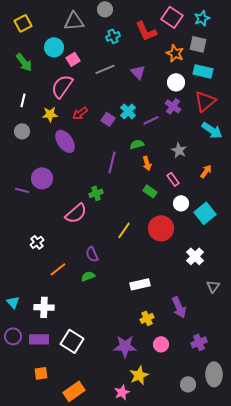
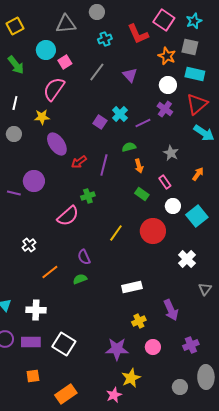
gray line: (105, 69) -> (97, 72), turned -30
red arrow: (80, 113) -> (79, 162), moved

